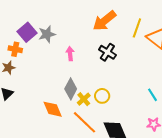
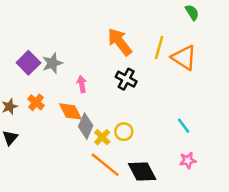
orange arrow: (104, 21) -> (120, 42), turned 95
orange cross: (15, 49) -> (36, 102), moved, turned 32
orange diamond: (53, 109) -> (70, 111), moved

